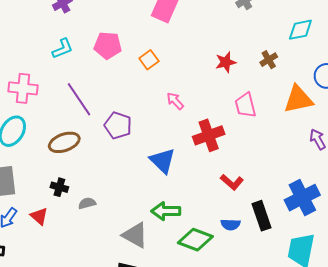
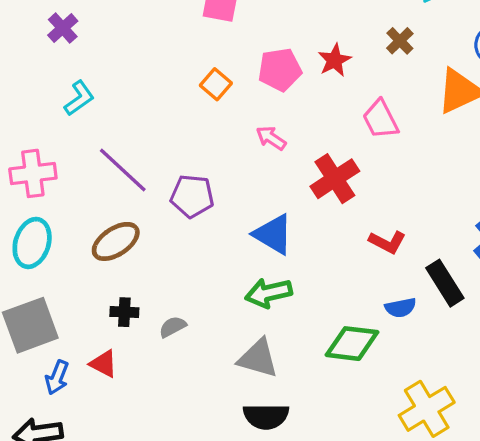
pink pentagon: (108, 45) -> (280, 70), moved
green arrow: (166, 211) -> (269, 293), moved

